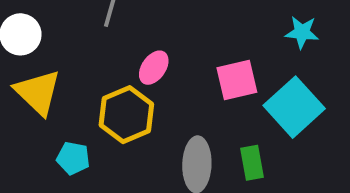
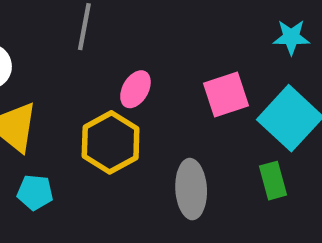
cyan pentagon: (73, 158) -> (35, 192), moved
green rectangle: (252, 163) -> (273, 181), moved

